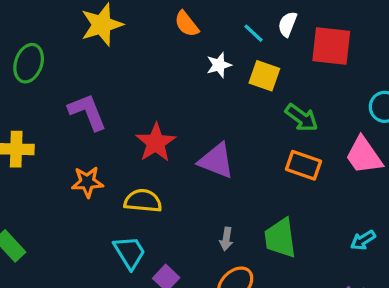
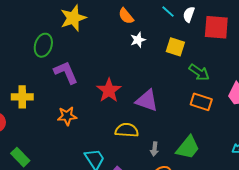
cyan line: (253, 33) -> (168, 12), moved
green ellipse: (29, 63) -> (43, 45), moved
white star: (219, 65) -> (138, 40), moved
yellow semicircle: (143, 201) -> (127, 130), moved
green trapezoid: (280, 238) -> (188, 147), turned -132

